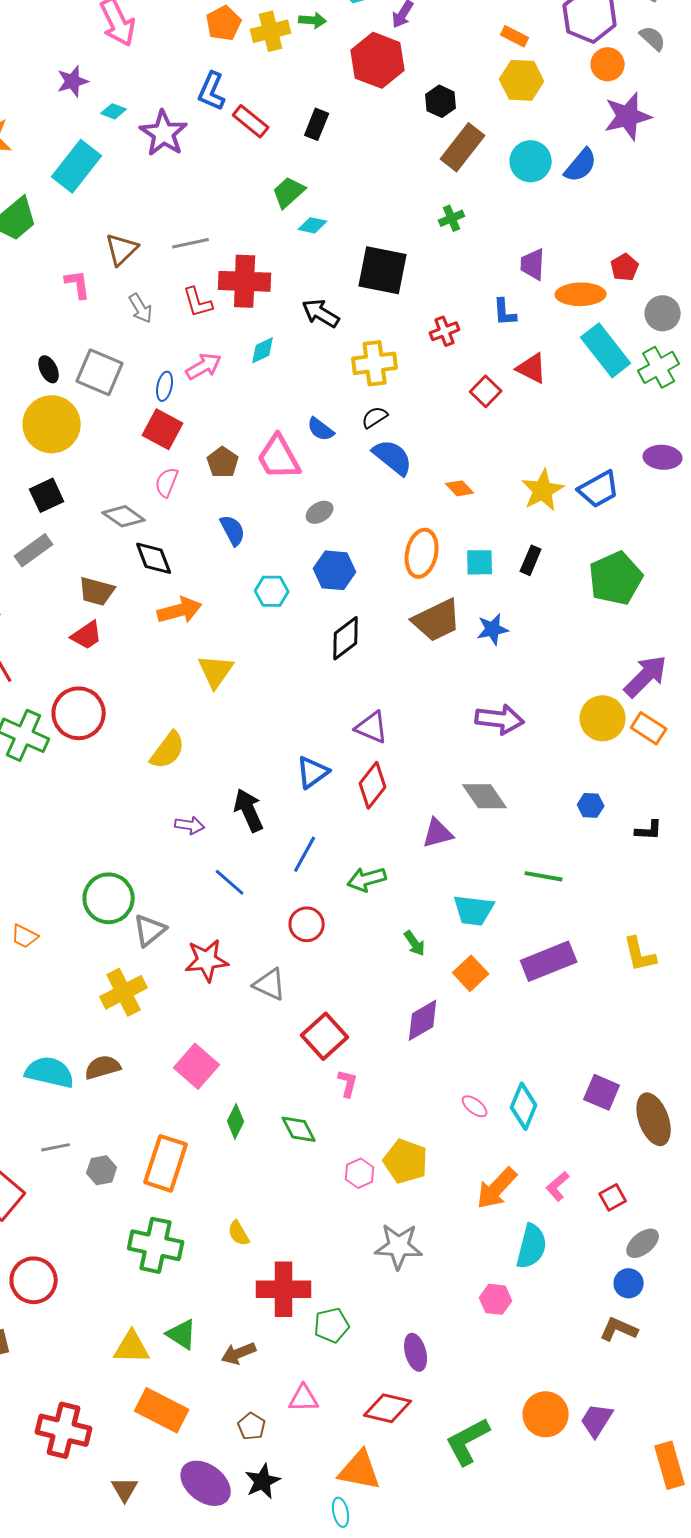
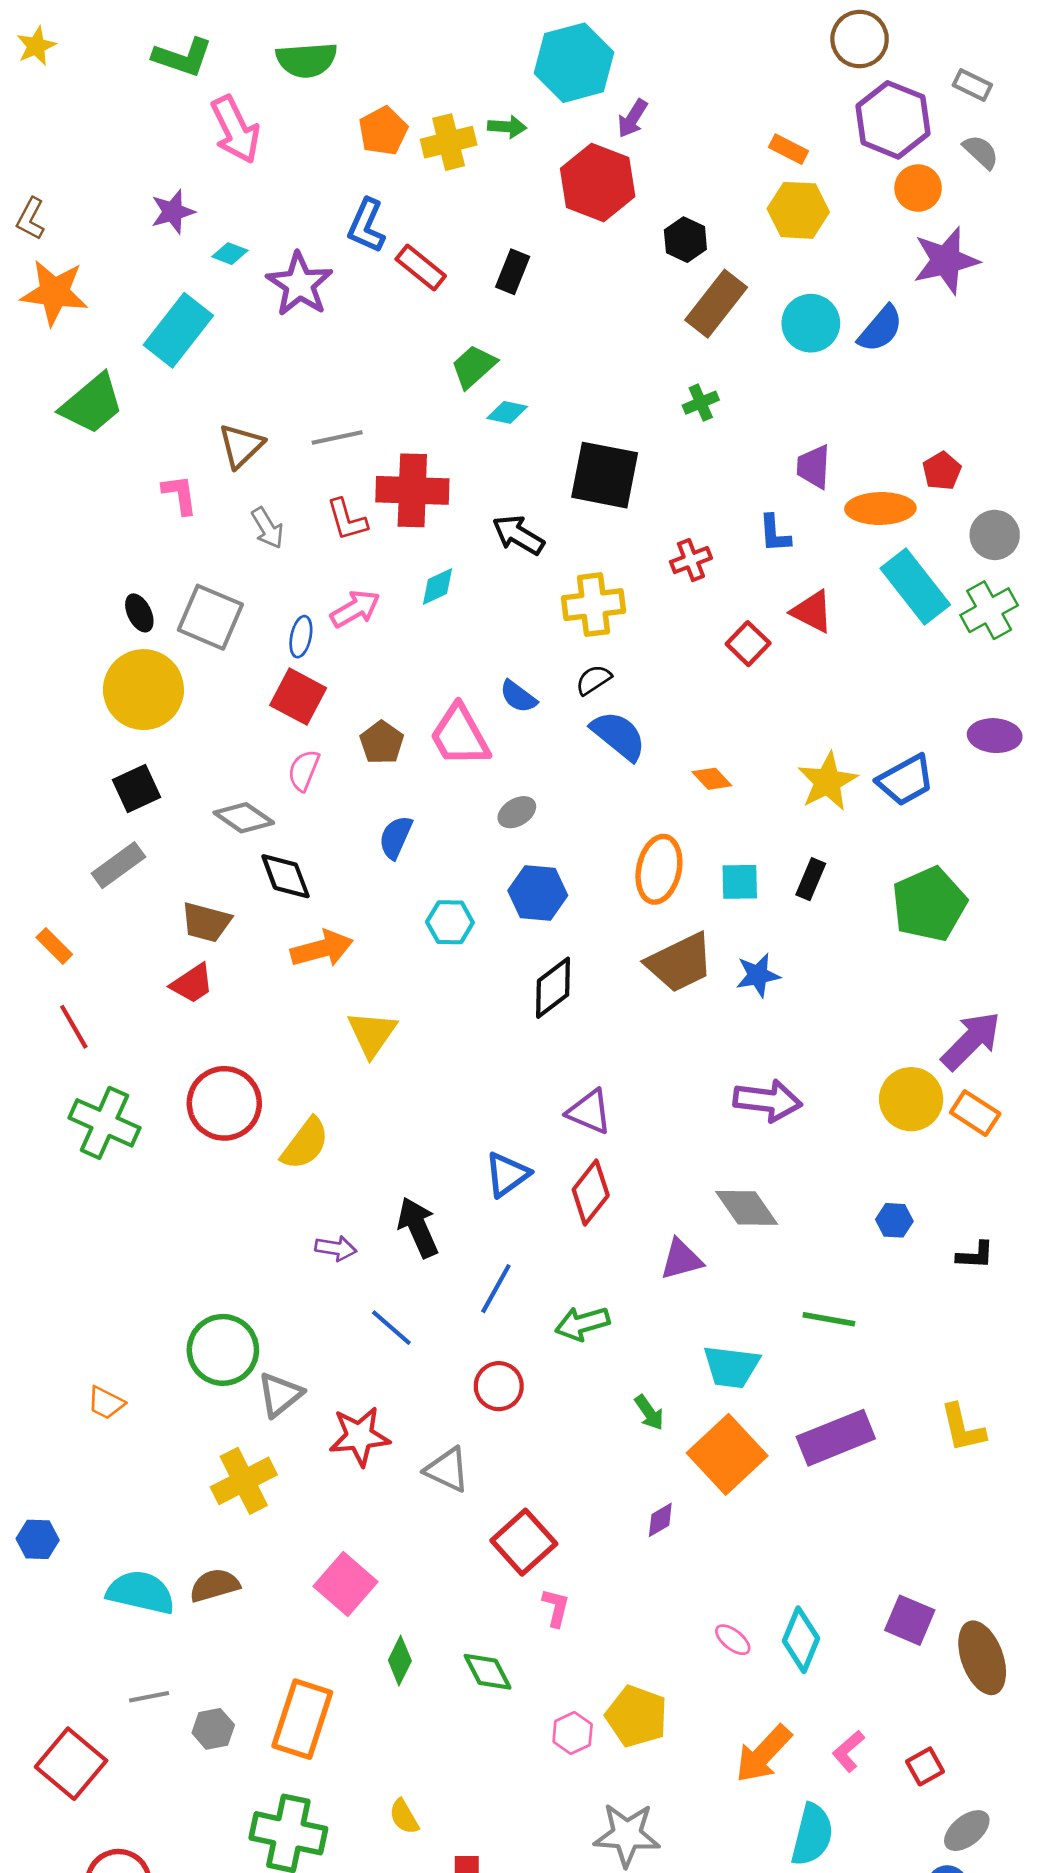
blue semicircle: (233, 530) -> (396, 837), turned -128
red circle: (79, 713) -> (224, 1103), moved
orange square: (471, 973) -> (727, 1454), size x1.6
purple diamond: (423, 1020) -> (660, 1520), size x0.6

